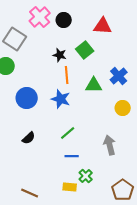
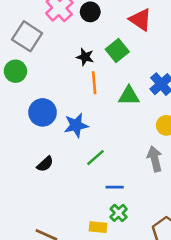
red triangle: (103, 26) -> (141, 20), turned 30
blue star: (61, 99) -> (76, 125), moved, turned -30
gray arrow: (110, 145) -> (155, 159), moved
blue line: (72, 156) -> (115, 187), moved

